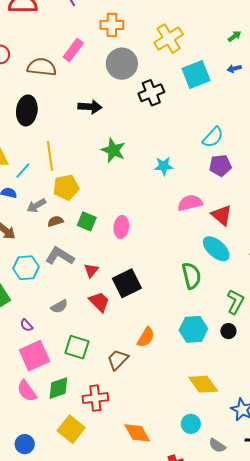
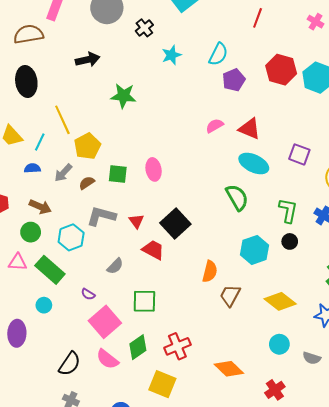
black cross: (151, 93) -> (144, 28), size x0.7
cyan star: (164, 166) -> (171, 55), moved
pink semicircle: (190, 203) -> (215, 126), size x0.7
brown trapezoid: (118, 360) -> (230, 295), moved

